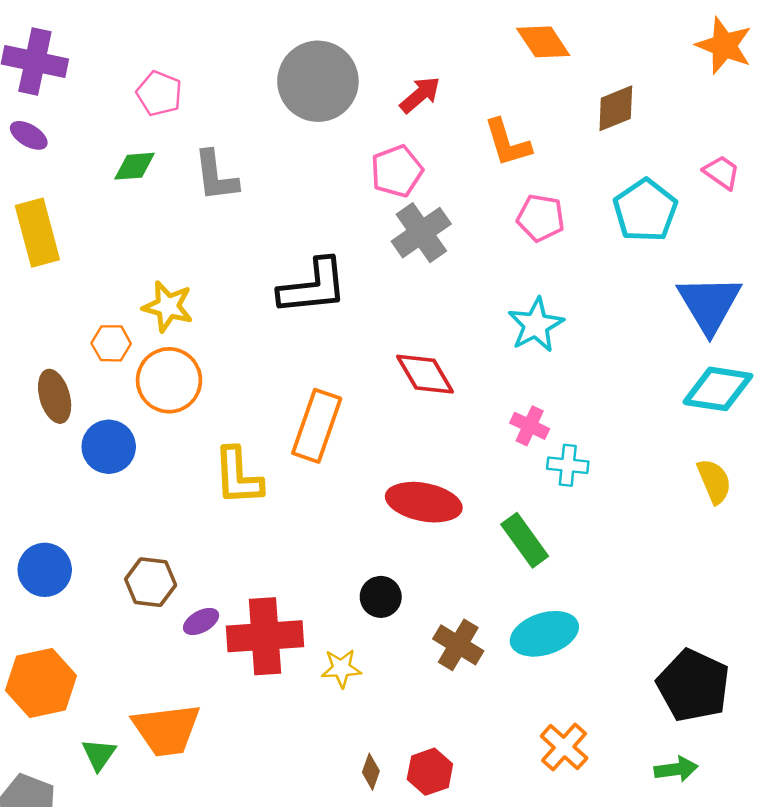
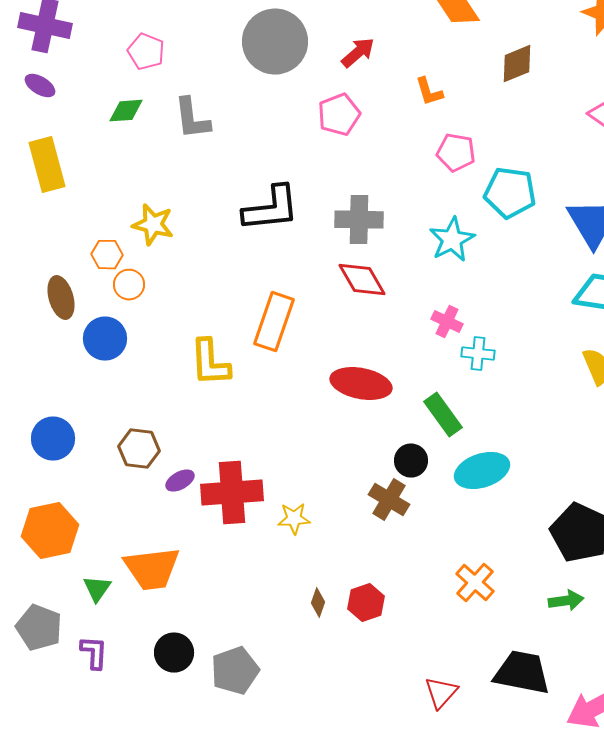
orange L-shape: (507, 143) -> (429, 92), size x0.7
cyan pentagon: (645, 210) -> (510, 193), moved, turned -30
gray cross: (421, 233) -> (359, 220), moved, turned 36
orange circle: (169, 380) -> (129, 285), moved, size x0.6
black circle: (381, 597) -> (411, 461), moved
cyan ellipse: (544, 634) -> (482, 471), moved

